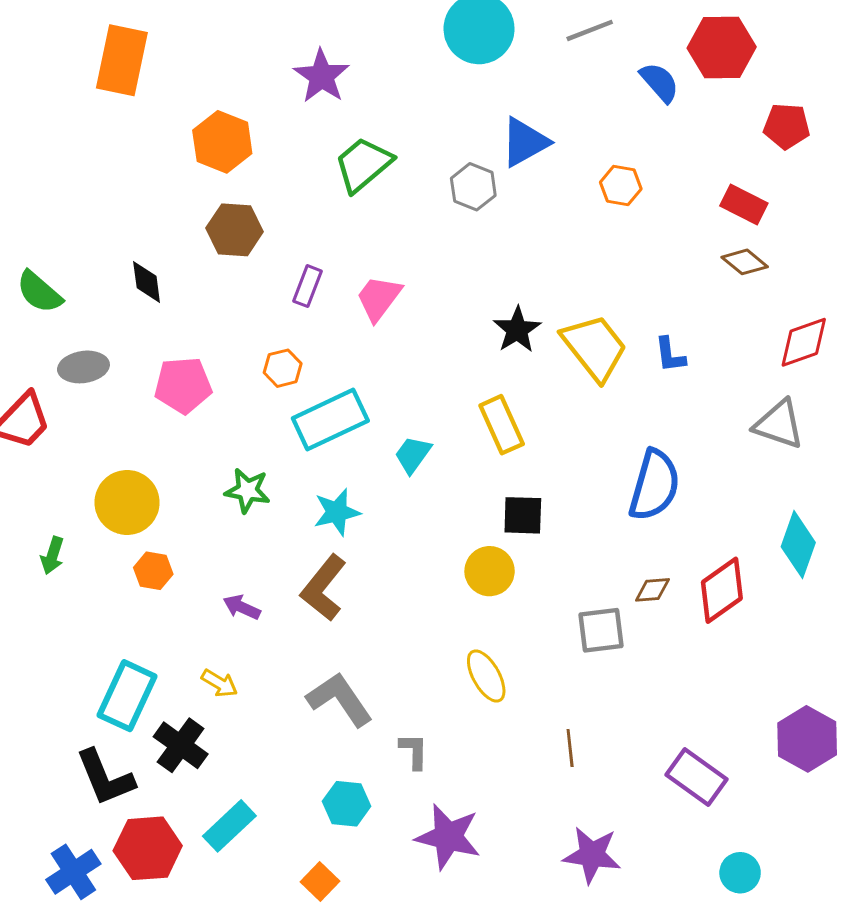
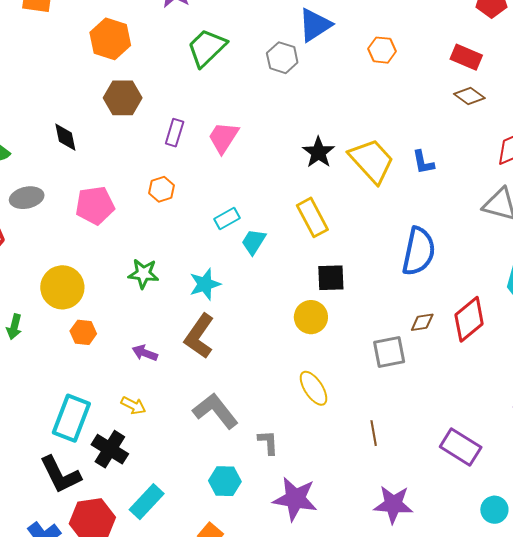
cyan rectangle: (330, 419) -> (227, 218), moved, size x0.5

